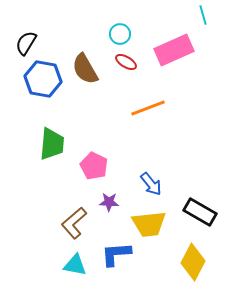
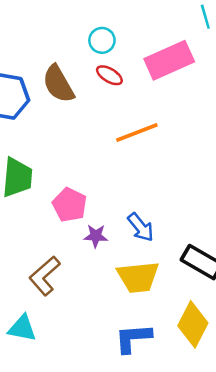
purple star: (109, 202) -> (96, 236), moved
blue L-shape: (116, 254) -> (133, 338), moved
cyan triangle: (75, 265) -> (22, 328), moved

